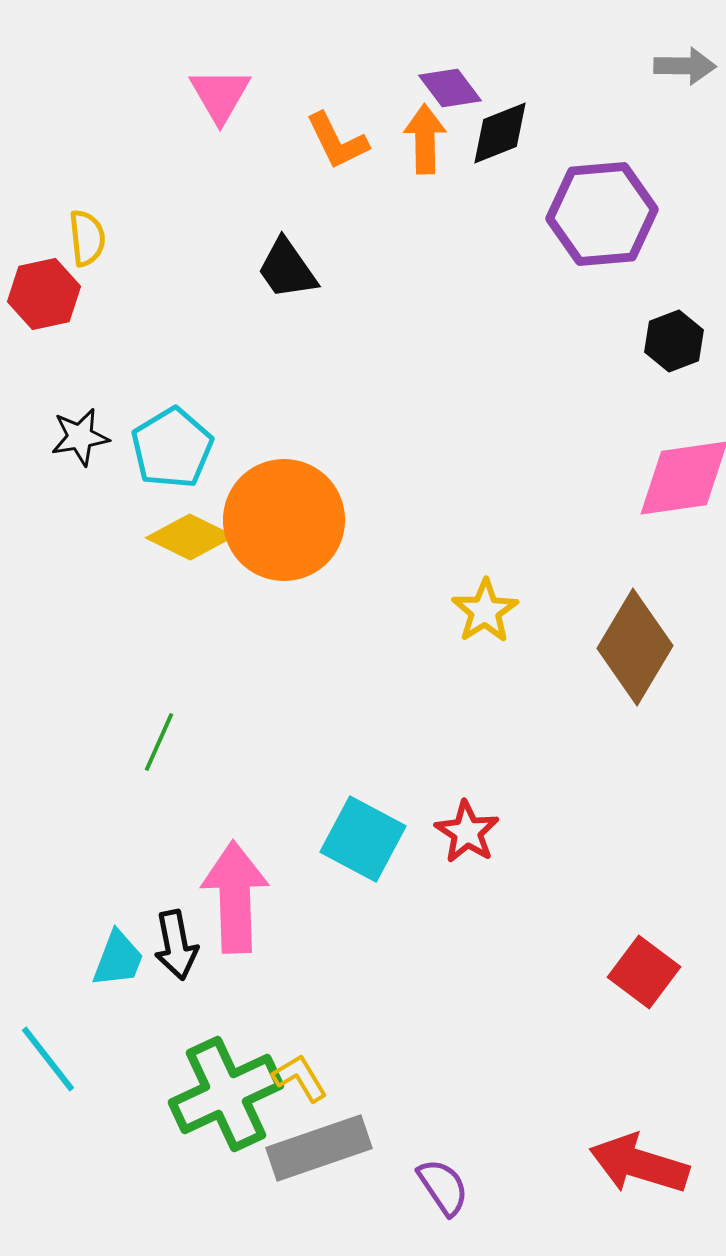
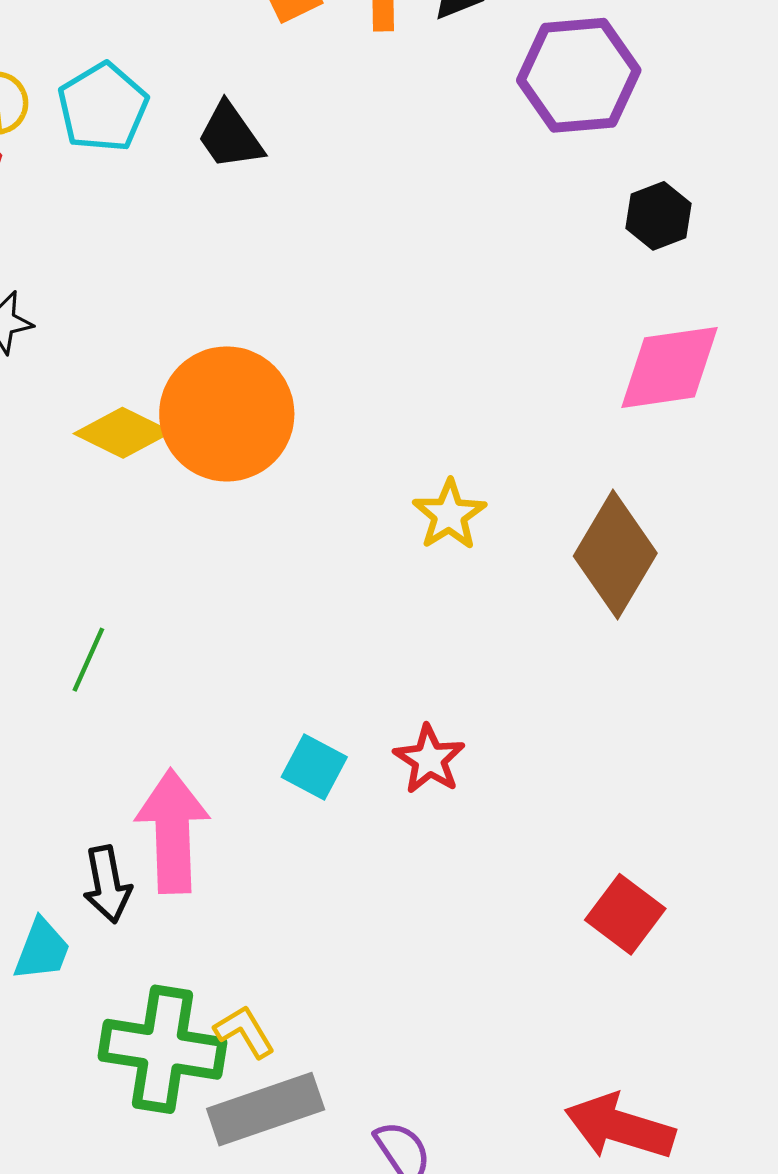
cyan pentagon: (172, 448) -> (103, 107), moved
cyan square: (363, 839) -> (314, 767), size x0.7
cyan trapezoid: (118, 959) -> (42, 950), moved
green cross: (226, 1094) -> (163, 1049), turned 34

